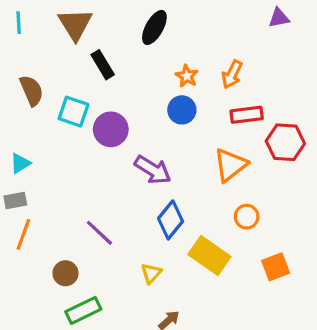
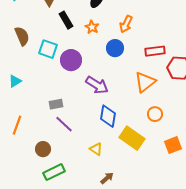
orange arrow: (232, 74) -> (126, 24), moved
orange star: (187, 76) -> (92, 27), moved
gray rectangle: (15, 200) -> (56, 104), moved
blue diamond: (171, 220) -> (108, 116), turned -30
yellow triangle: (151, 273) -> (96, 149), turned -40

